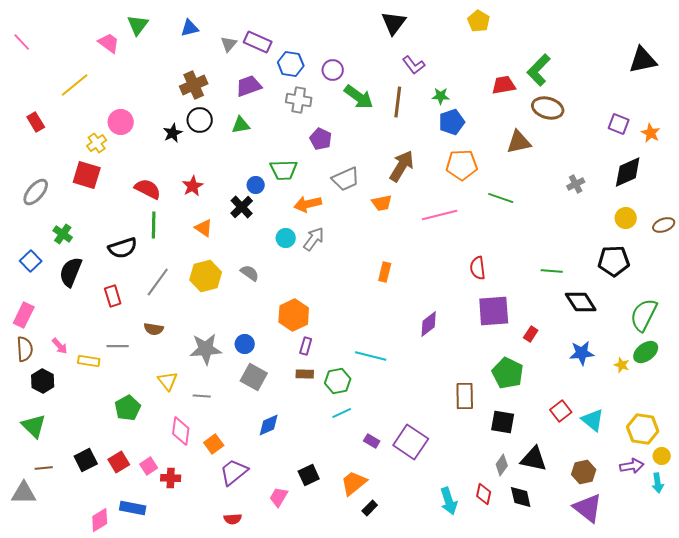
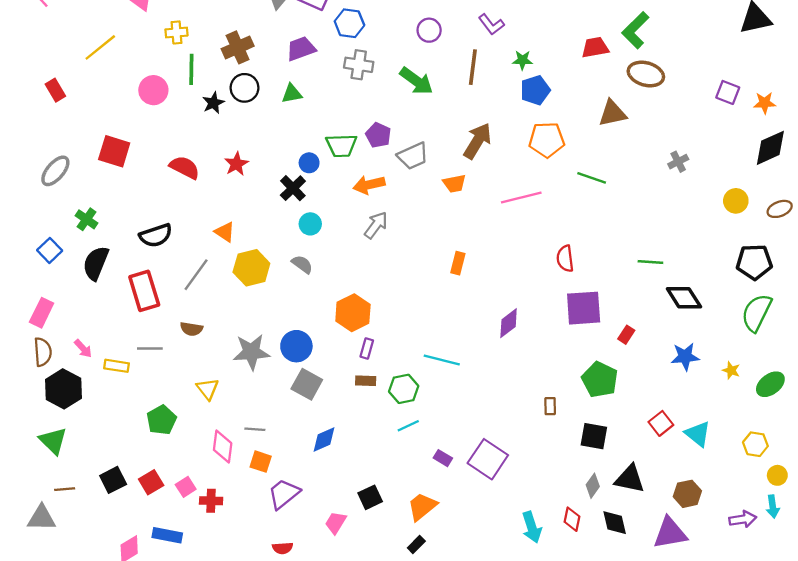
purple circle: (333, 70) -> (429, 30), moved
green arrow: (359, 97) -> (416, 81), moved
orange star: (651, 133) -> (765, 103), turned -30
purple pentagon: (321, 139) -> (378, 135), moved
yellow cross: (97, 143) -> (176, 32), moved, turned 30
black diamond: (628, 172) -> (770, 148), moved
green line: (154, 225) -> (191, 69), moved
orange triangle: (204, 228) -> (225, 232), moved
cyan circle: (286, 238) -> (310, 224), moved
black pentagon: (614, 261) -> (754, 262), moved
red rectangle: (113, 296) -> (144, 291), size x1.6
blue circle: (245, 344) -> (296, 346), size x1.4
green ellipse: (646, 352) -> (770, 384), moved
black hexagon: (43, 381) -> (63, 389), size x1.4
gray line: (202, 396) -> (255, 429), moved
brown rectangle: (465, 396) -> (550, 406), size x0.6
yellow hexagon: (643, 429) -> (755, 444), size x0.7
orange square: (214, 444) -> (261, 462), turned -36
purple arrow: (632, 466) -> (743, 519), moved
black rectangle: (370, 508) -> (416, 545), moved
purple triangle: (588, 508) -> (670, 533), moved, turned -48

